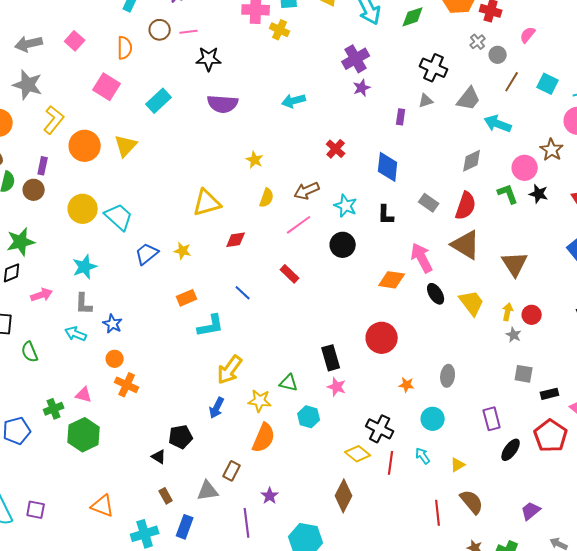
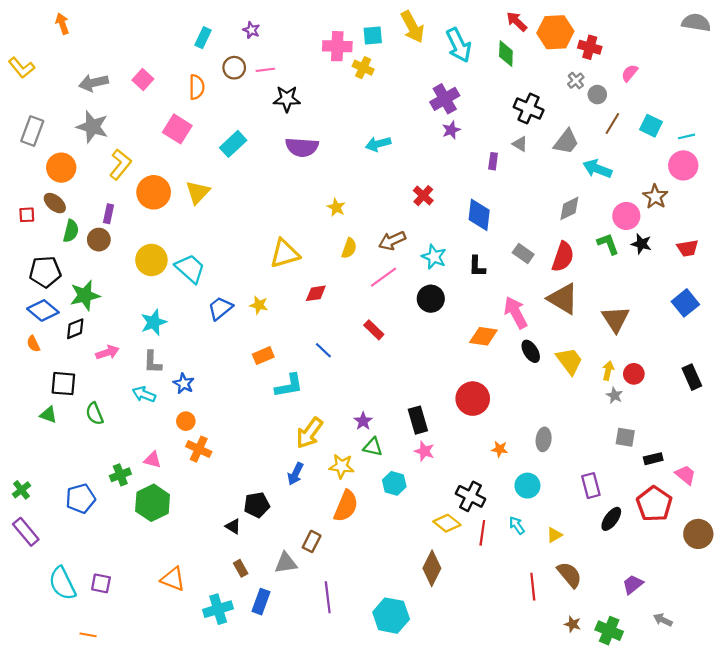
green diamond: (413, 17) -> (506, 54), turned -70
gray triangle: (426, 101) -> (520, 144), turned 49
purple star: (270, 496) -> (363, 421), moved

